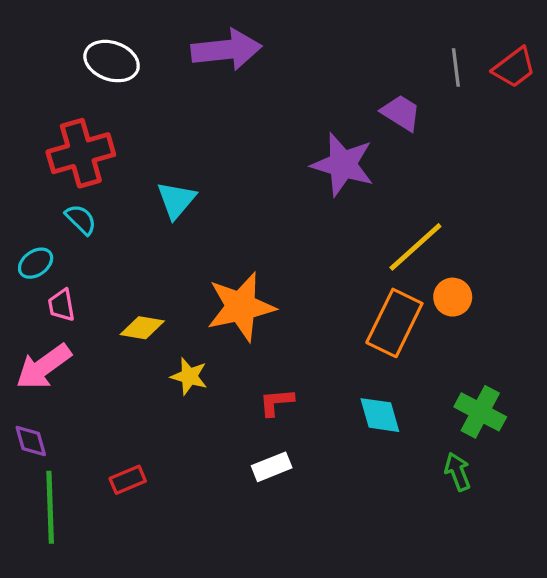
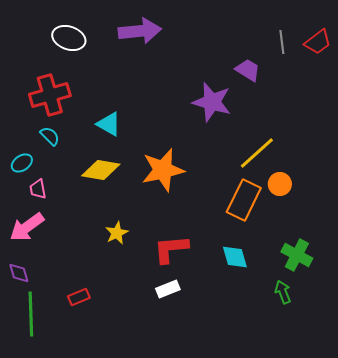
cyan triangle: (176, 200) -> (109, 124), turned -40
orange star: (241, 307) -> (163, 170), moved
yellow diamond: (142, 328) -> (101, 170), moved, size x1.4
yellow star: (189, 376) -> (117, 233), turned 30
red L-shape: (276, 402) -> (171, 249), size x1.6

